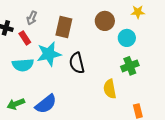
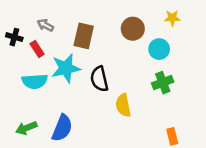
gray arrow: (32, 18) -> (45, 25), turned 96
yellow semicircle: (110, 89) -> (123, 105), moved
blue semicircle: (46, 104) -> (62, 128), turned -30

